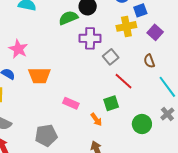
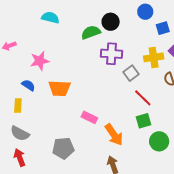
yellow cross: (126, 26) -> (154, 57), moved
pink star: (18, 49) -> (40, 61), turned 30
green square: (111, 103) -> (143, 121), moved
orange arrow: (96, 119) -> (114, 135), size x1.6

